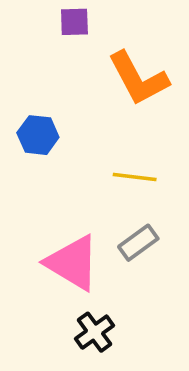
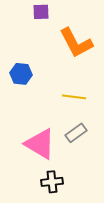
black cross: (94, 332) -> (52, 182), turned 30

